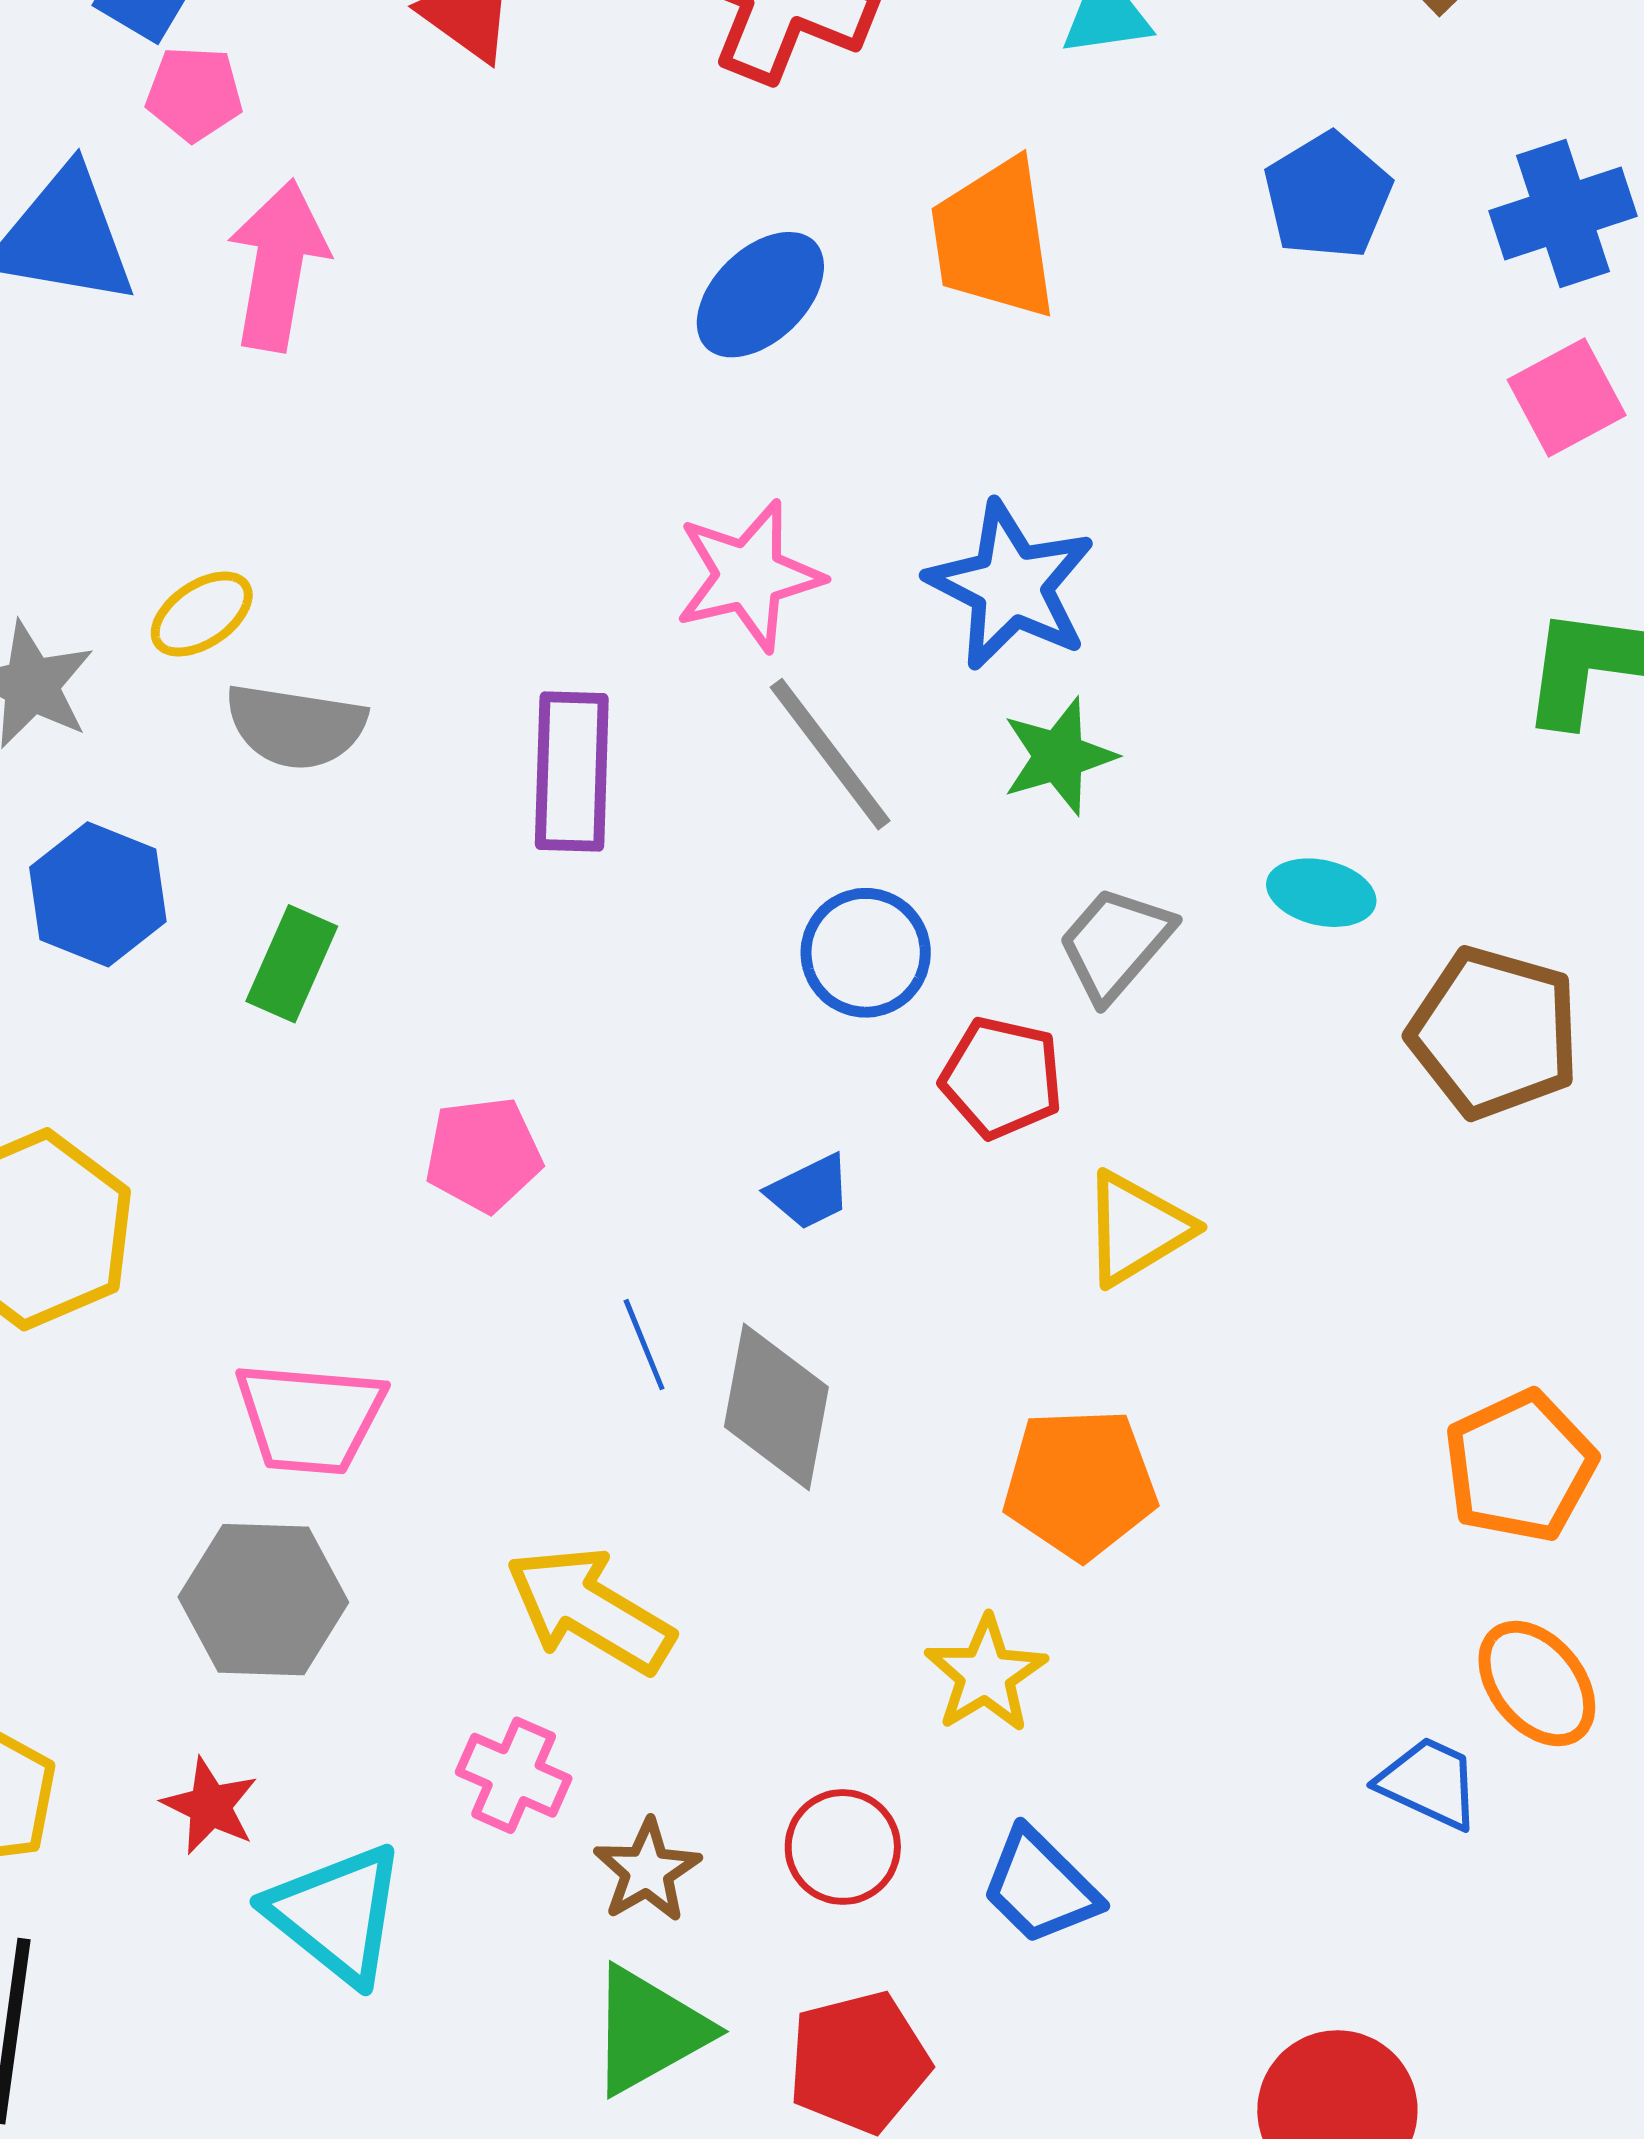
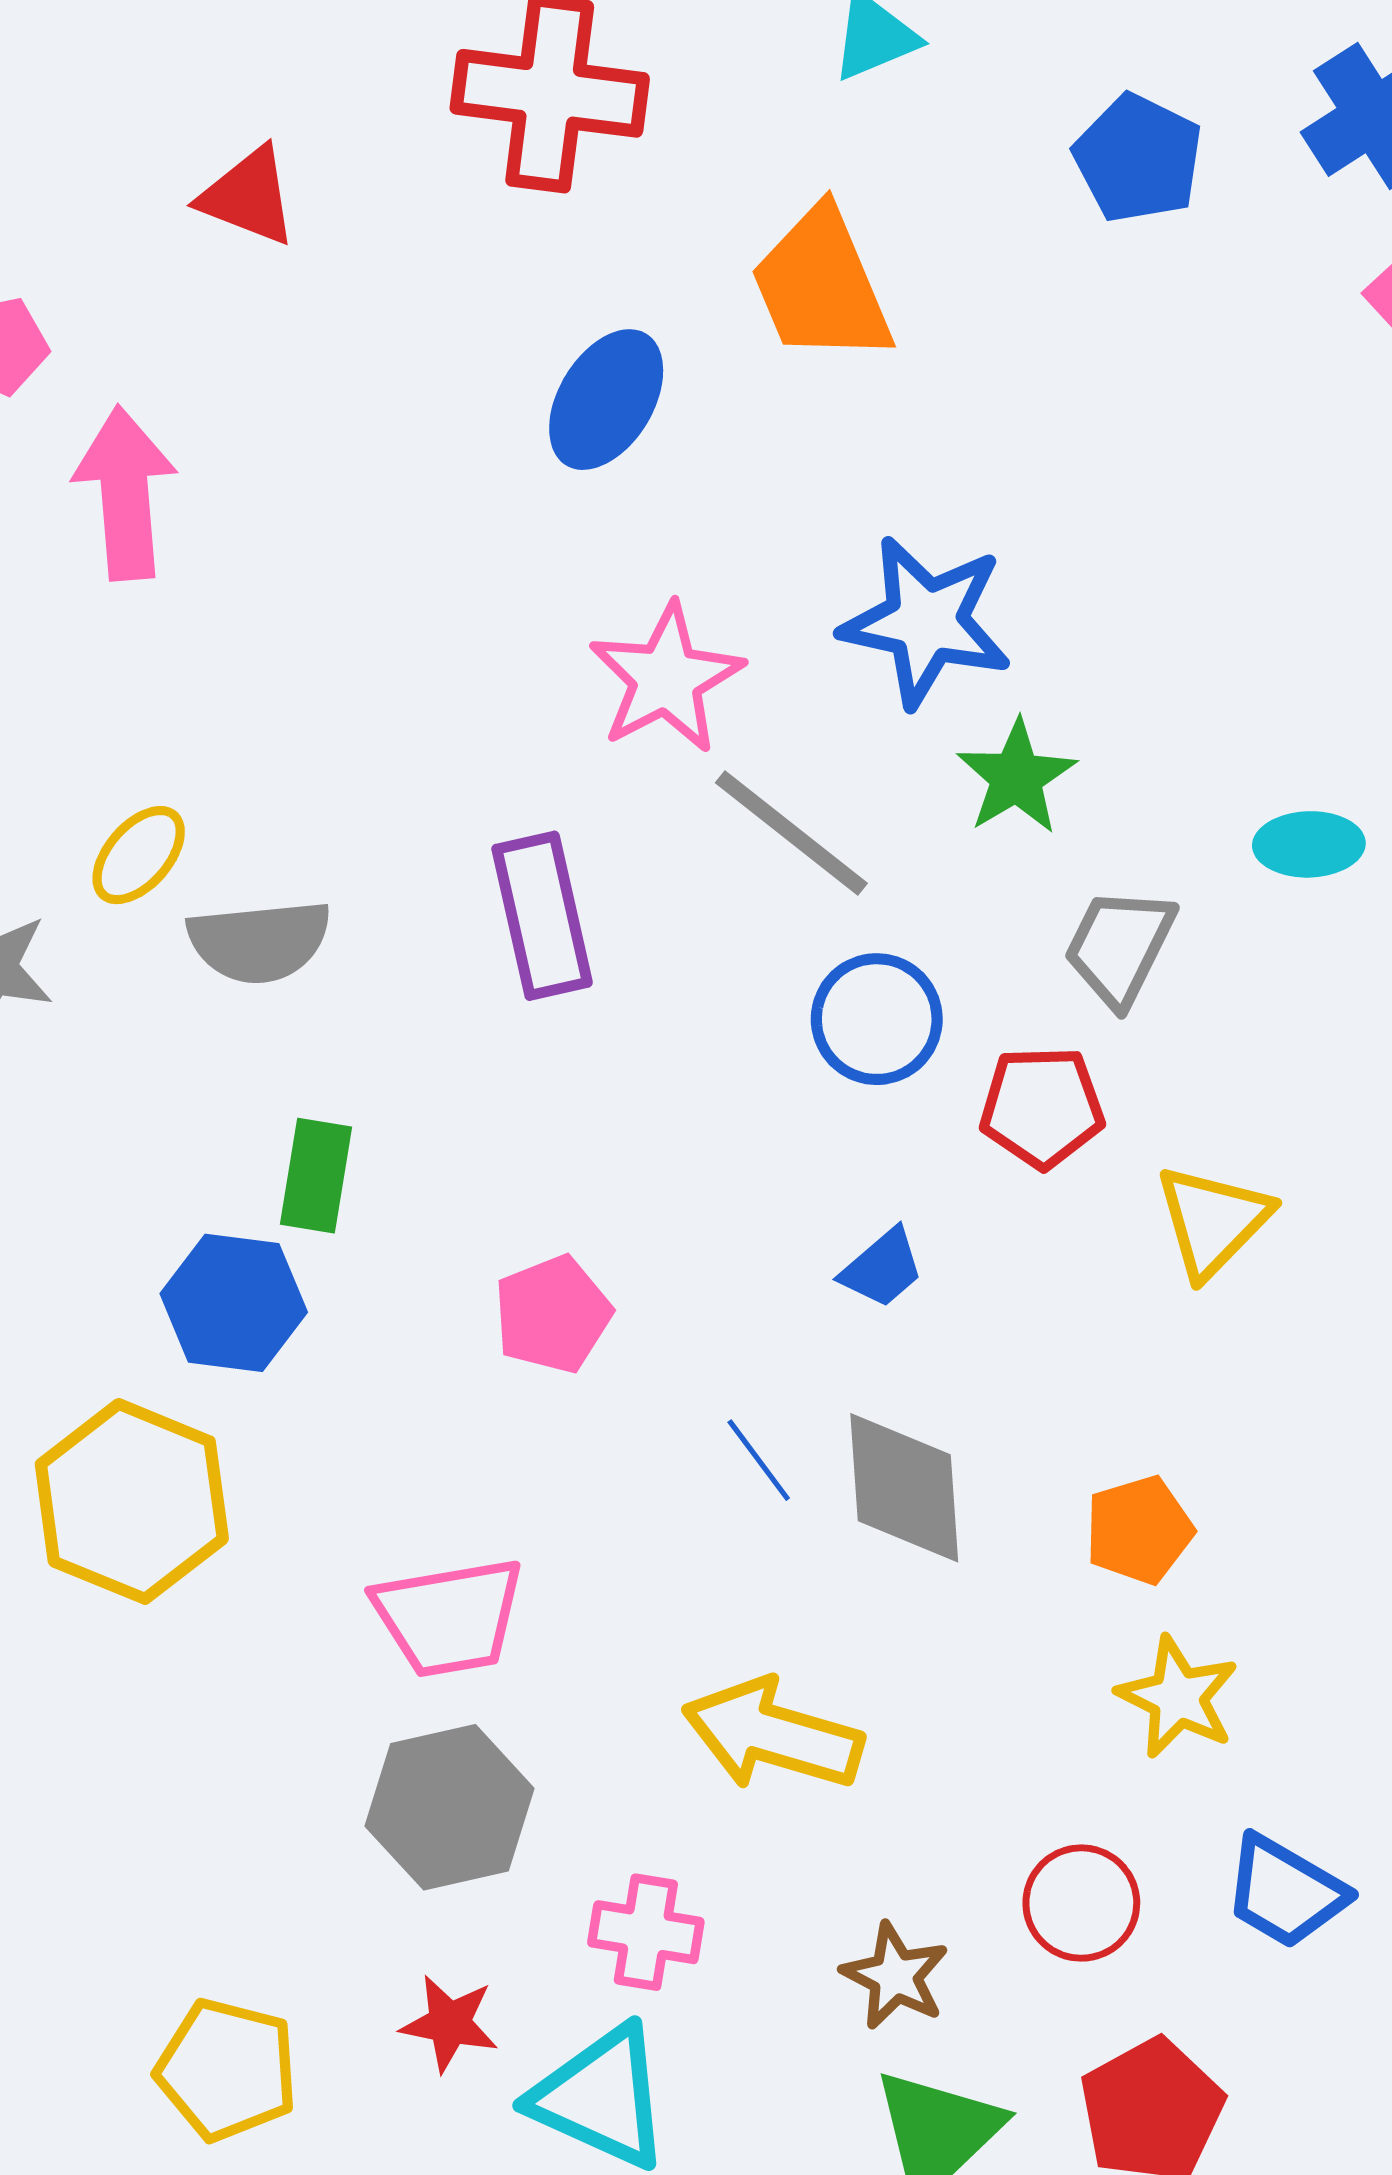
blue hexagon: (98, 894) -> (234, 1303), moved
orange pentagon: (1080, 1484) -> (1139, 1530), moved, size x0.7
pink cross: (514, 1775) -> (646, 1932), moved

